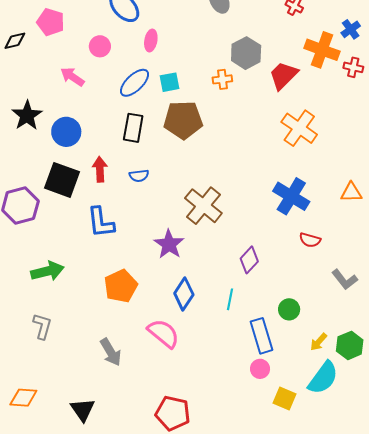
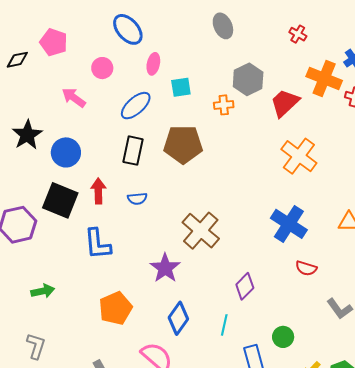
cyan square: (169, 82) -> (181, 87), moved
green arrow: (47, 271) -> (43, 291), size x0.7

